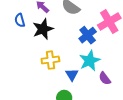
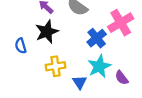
blue semicircle: (20, 20) -> (21, 46), moved
purple semicircle: (105, 78) -> (122, 78), moved

